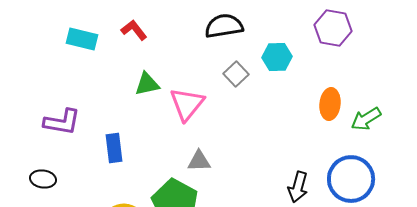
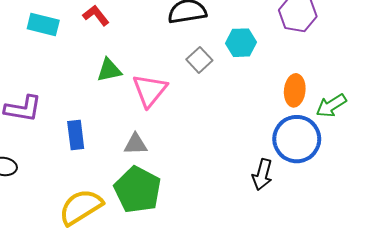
gray triangle: (199, 161) -> (135, 144), moved
blue circle: (351, 179) -> (297, 139), moved

